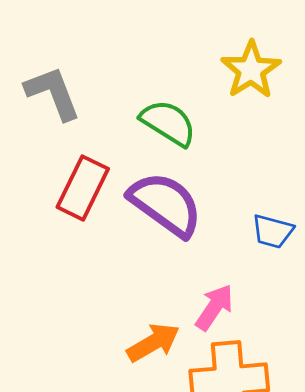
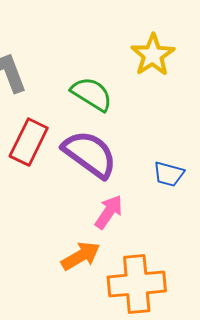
pink arrow: (214, 307) -> (109, 212), moved

